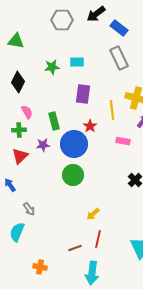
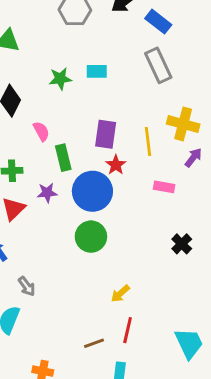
purple rectangle: (83, 94) -> (106, 134), moved
pink semicircle: (27, 112) -> (41, 131), moved

